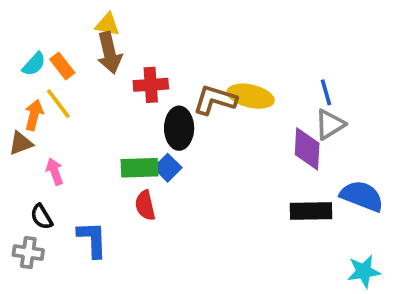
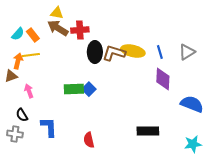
brown arrow: (109, 53) -> (58, 28), turned 135
red cross: (151, 85) -> (80, 30), moved
blue line: (326, 92) -> (160, 52), moved
yellow line: (58, 104) -> (31, 55), turned -60
gray triangle: (330, 124) -> (187, 52), moved
black ellipse: (179, 128) -> (95, 52), moved
red semicircle: (145, 205) -> (89, 140), moved
black rectangle: (311, 211) -> (148, 131), moved

